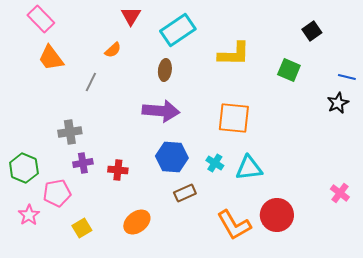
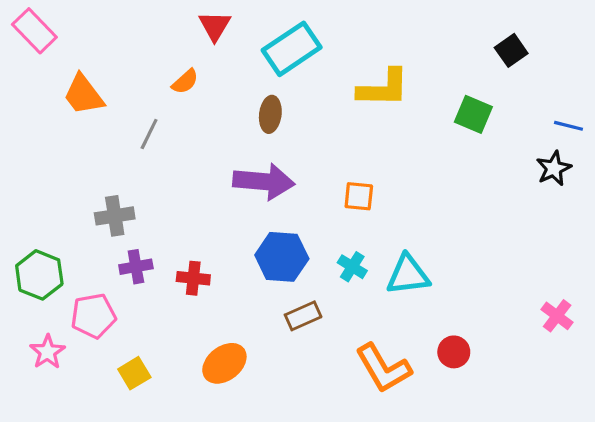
pink rectangle: (41, 19) -> (34, 31), moved
orange square: (234, 118) -> (359, 196), moved, size x0.6
red circle: (277, 215) -> (454, 352), size x0.6

